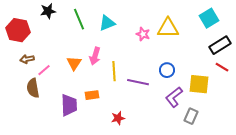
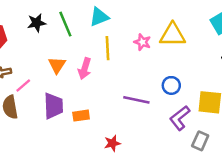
black star: (48, 11) -> (37, 23), moved
cyan triangle: (107, 23) -> (99, 17), moved
orange triangle: (74, 63) -> (57, 65), moved
yellow line: (114, 71) -> (108, 48), moved
purple trapezoid: (69, 105) -> (53, 106), moved

